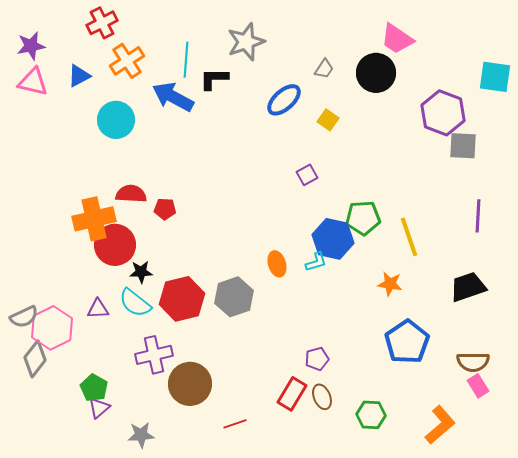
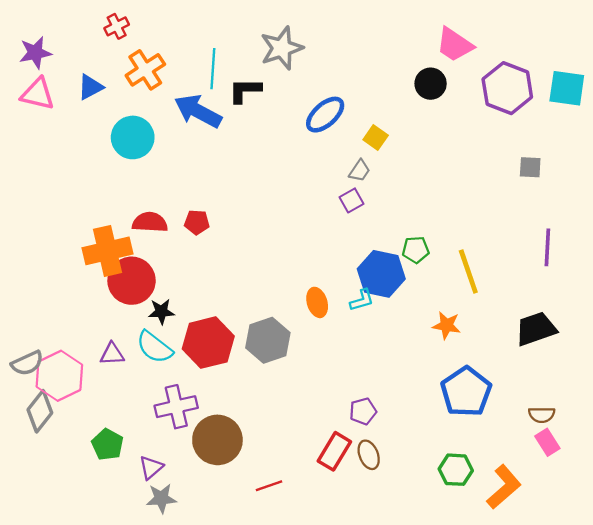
red cross: (102, 23) -> (117, 26), size x0.7
gray trapezoid: (324, 69) -> (360, 171), moved
black circle: (376, 73) -> (431, 84), size x0.7
purple hexagon: (443, 113) -> (507, 88), moved
gray square: (463, 146) -> (530, 167), size x0.7
red pentagon: (165, 209) -> (197, 222), moved
green pentagon: (363, 218) -> (416, 250), size x0.7
brown semicircle: (473, 362) -> (542, 415), size x0.7
purple triangle: (99, 408) -> (151, 467), moved
green hexagon: (371, 415) -> (456, 470), moved

